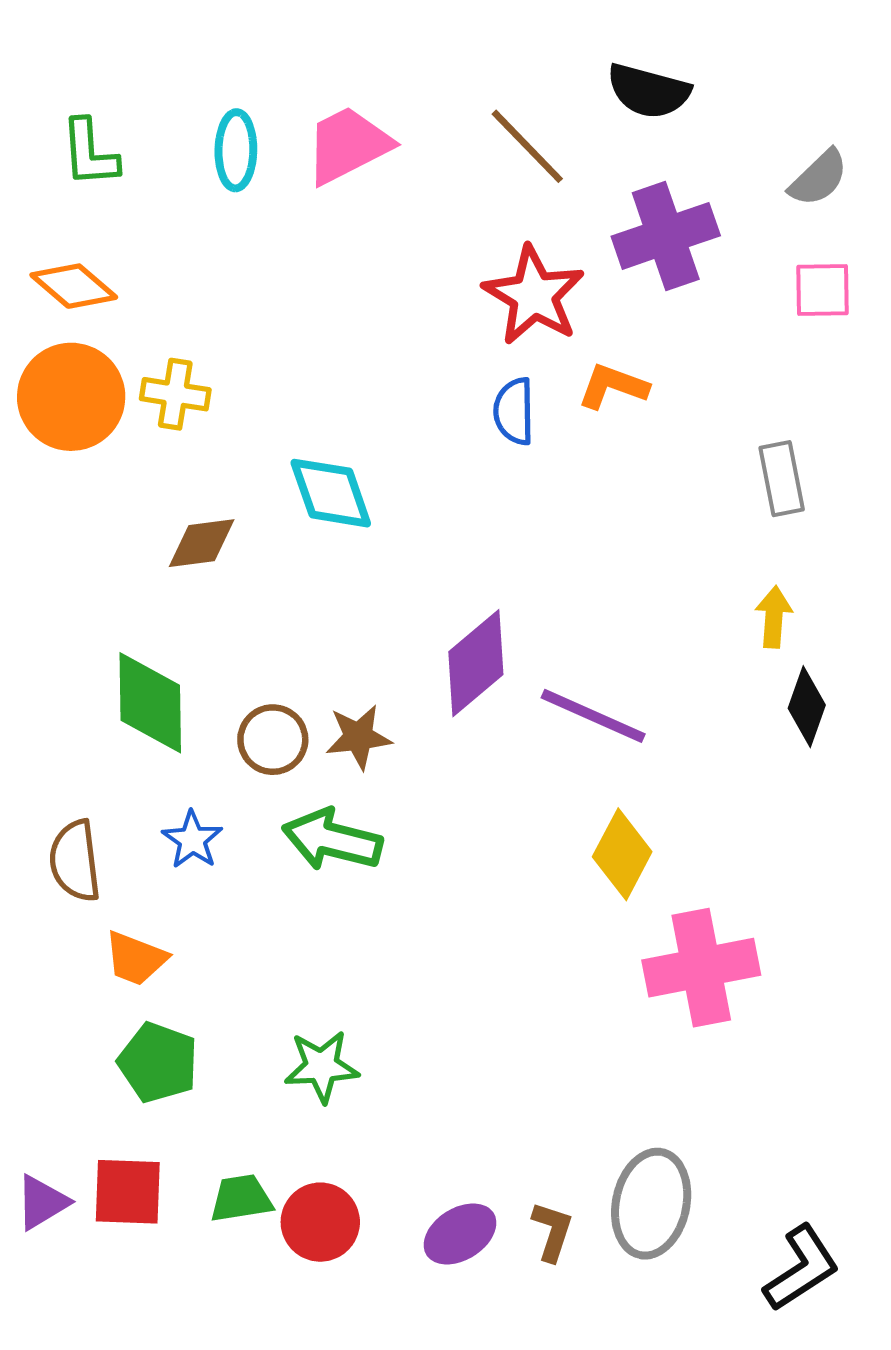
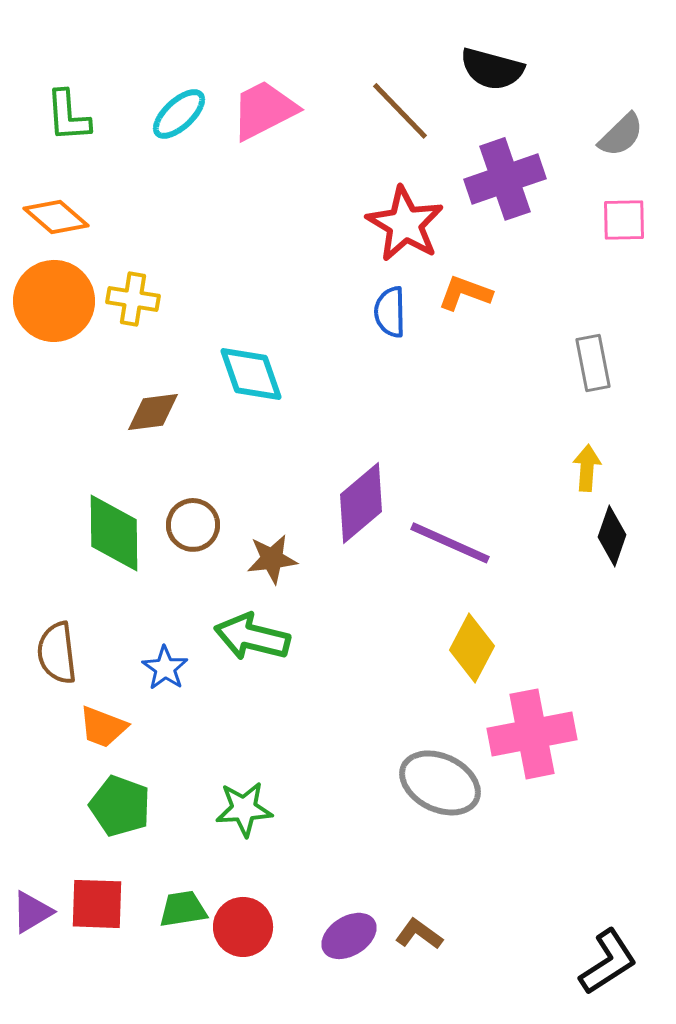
cyan ellipse: (236, 150) -> (179, 114), turned 46
brown circle: (273, 740) -> (193, 525), moved
blue star: (192, 840) -> (165, 668), moved
gray ellipse: (651, 1204) -> (440, 783), moved, turned -76
brown L-shape: (552, 1231) -> (419, 934), turned -72

